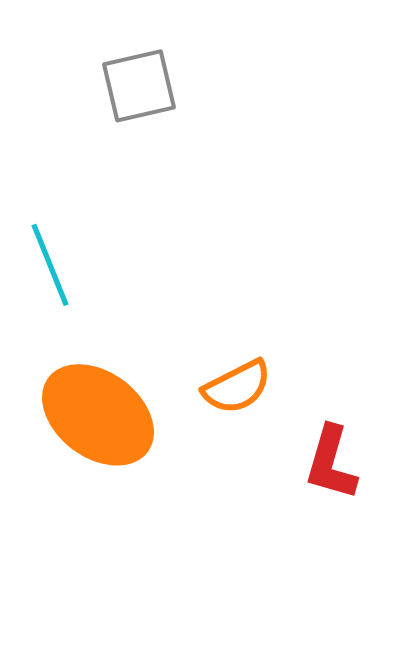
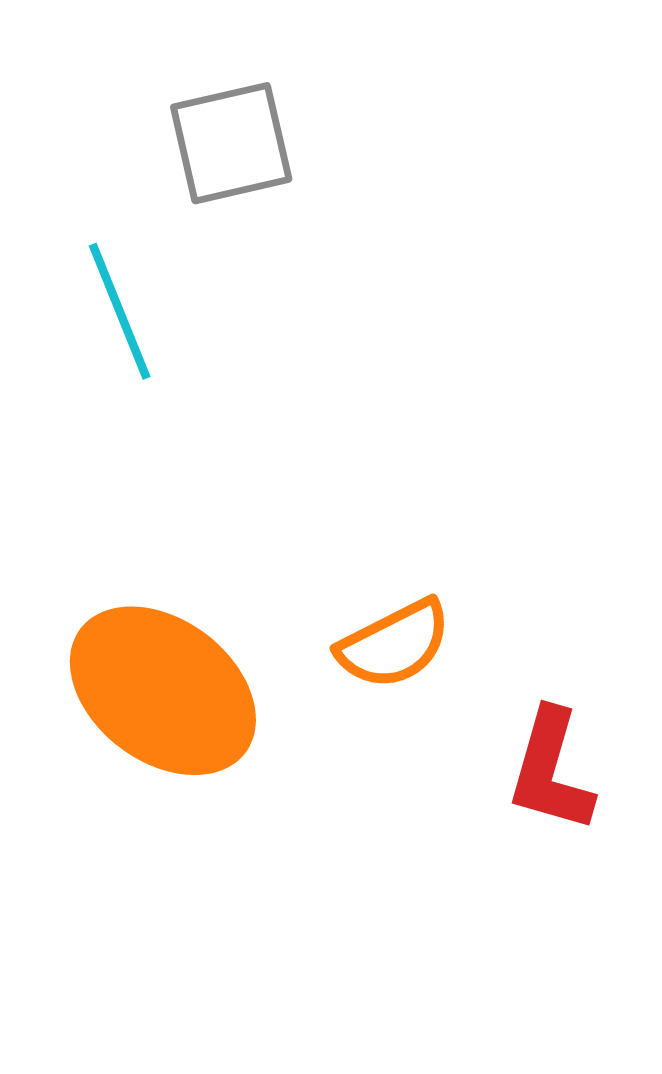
cyan line: (50, 265) -> (120, 311), moved

